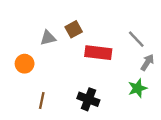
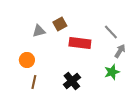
orange circle: (25, 64) -> (27, 60), moved
black cross: (88, 99) -> (72, 81), turned 30

